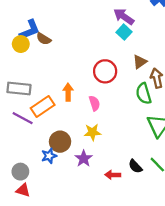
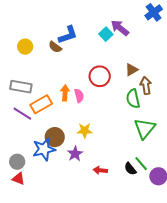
blue L-shape: (30, 30) -> (68, 35), moved
cyan square: (124, 32) -> (106, 34), moved
brown semicircle: (44, 39) -> (55, 47), moved
pink semicircle: (94, 103) -> (79, 96), moved
blue star: (49, 156) -> (44, 149), size x1.6
black semicircle: (135, 166) -> (130, 169), moved

